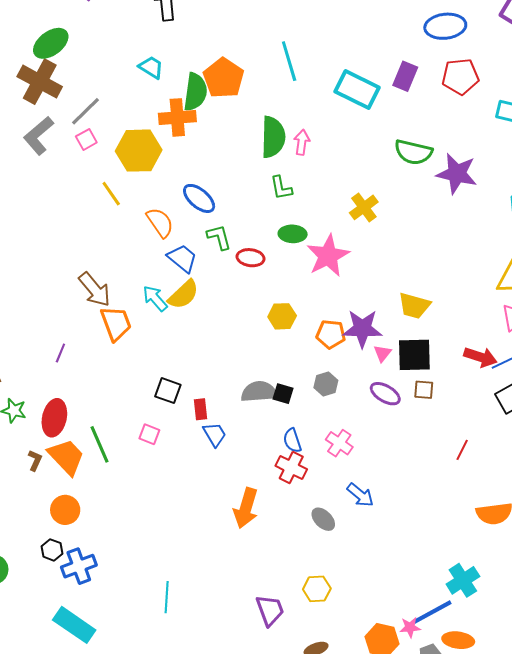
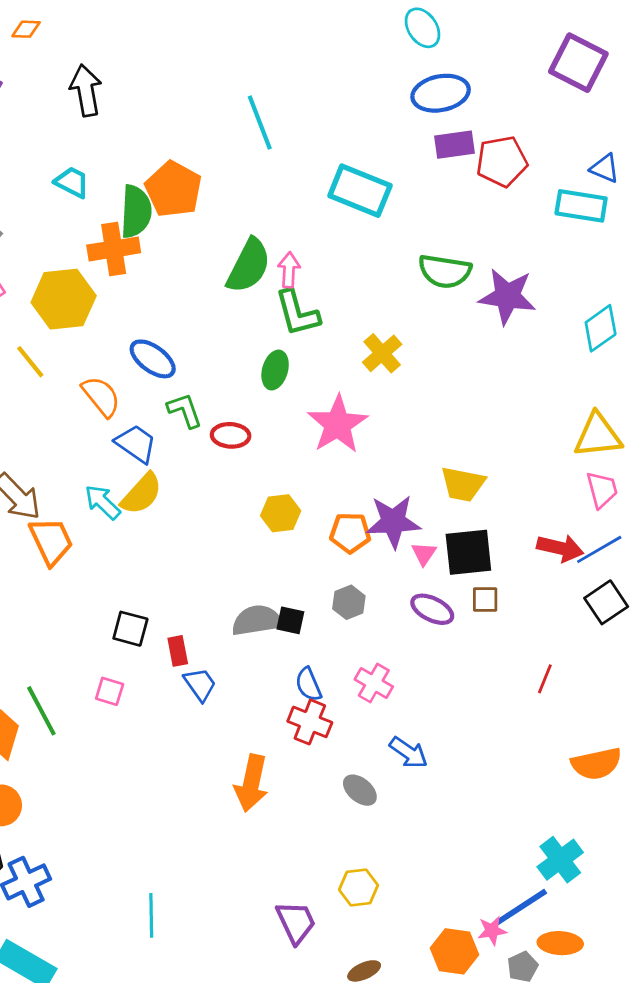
blue ellipse: (445, 26) -> (441, 93), moved
cyan line: (289, 61) -> (260, 122), moved
purple rectangle: (405, 76) -> (454, 145), moved, turned 64
green semicircle: (273, 137) -> (249, 266), turned 30
green L-shape: (281, 188) -> (297, 313), moved, size x1.4
green ellipse: (293, 234) -> (275, 370), moved, turned -72

